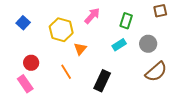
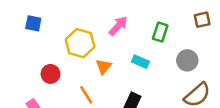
blue square: (23, 23) -> (33, 23), moved, turned -32
cyan rectangle: (119, 45) -> (140, 62), moved, turned 56
red circle: (31, 63) -> (51, 74), moved

